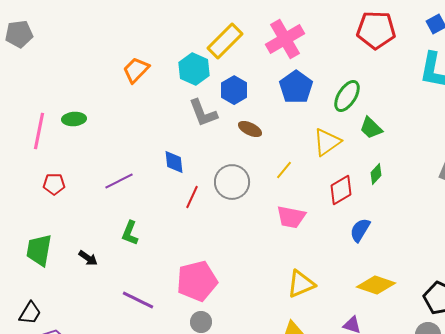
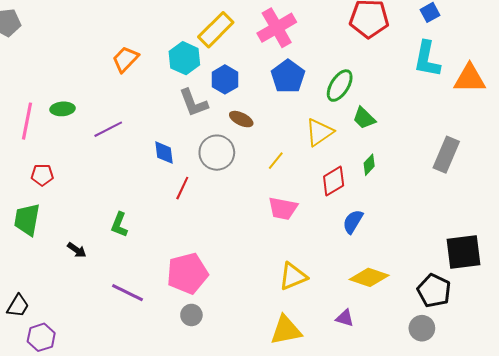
purple line: (119, 181) -> (108, 129), moved
gray circle: (232, 182) -> (217, 153), moved
green trapezoid: (39, 250) -> (27, 220), moved

